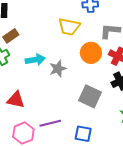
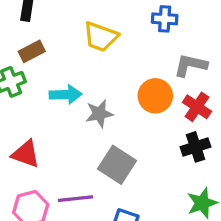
yellow trapezoid: (69, 27) -> (101, 37), moved
gray square: (90, 96) -> (117, 165), moved

